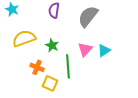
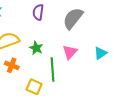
cyan triangle: (104, 50) -> (100, 53), moved
orange cross: (37, 67) -> (12, 65), moved

